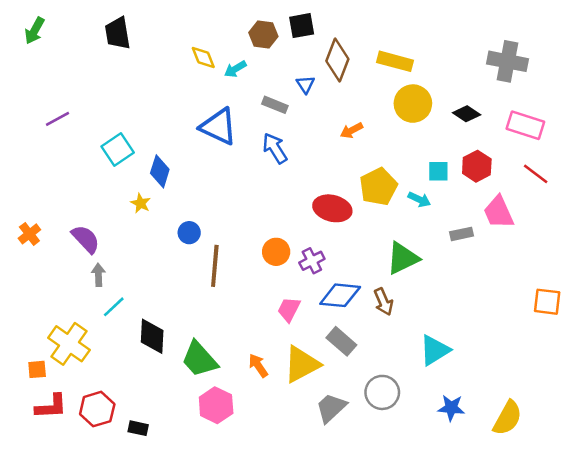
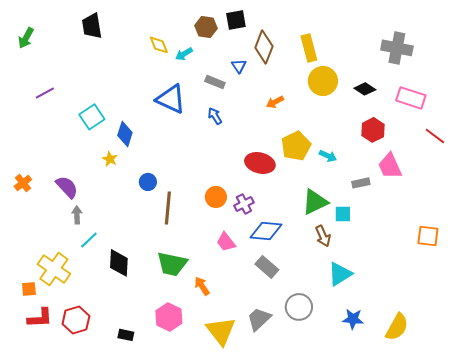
green arrow: (35, 31) -> (26, 38), moved
yellow rectangle: (395, 61) -> (309, 48), turned 60
blue arrow: (275, 148) -> (215, 116), size x0.7
cyan square: (438, 171) -> (343, 214), moved
red line: (536, 174) -> (435, 136), moved
brown arrow: (383, 302) -> (323, 236), moved
pink trapezoid: (289, 309) -> (226, 242), turned -65
green trapezoid: (199, 359) -> (172, 264), moved, turned -36
yellow triangle: (302, 364) -> (221, 331), moved, turned -40
black rectangle: (138, 428) -> (126, 335), moved

